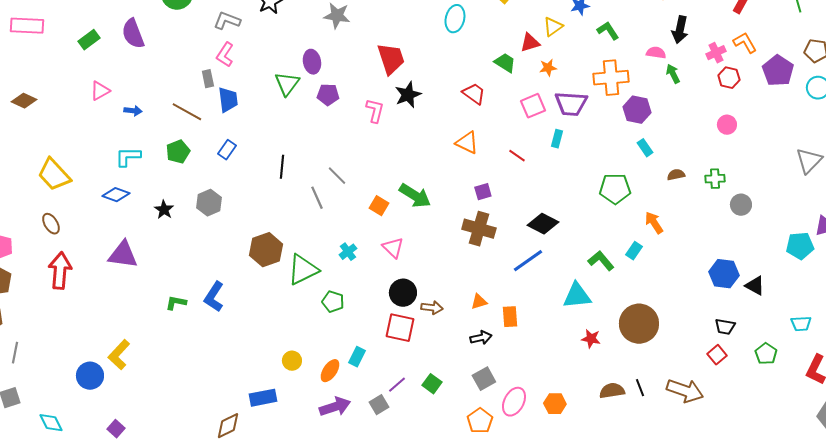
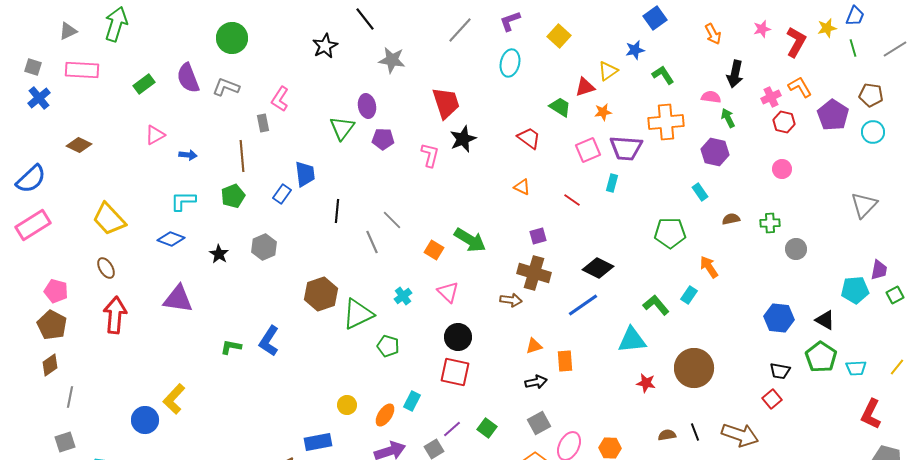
gray L-shape: (227, 21) -> (226, 87), moved
blue trapezoid: (228, 100) -> (305, 174), moved
purple hexagon: (637, 110) -> (715, 152), moved
brown line: (187, 112) -> (242, 156), turned 56
orange triangle: (467, 143) -> (522, 187), size x0.7
black triangle: (755, 286) -> (825, 320), moved
brown arrow: (432, 308) -> (511, 300), moved
green pentagon: (766, 354) -> (821, 357), moved, size x1.4
brown semicircle: (612, 391) -> (667, 435), size x0.7

